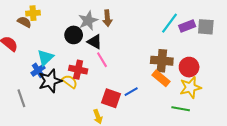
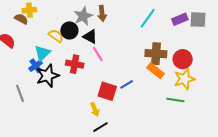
cyan line: (169, 23) -> (148, 18), moved
yellow semicircle: (70, 82) -> (56, 36), moved

